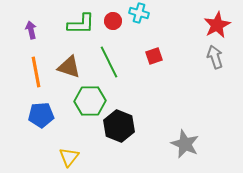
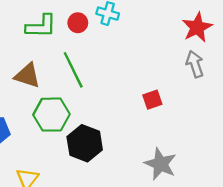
red square: (154, 56) -> (152, 100), moved

